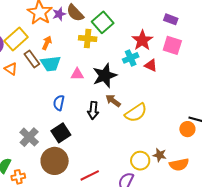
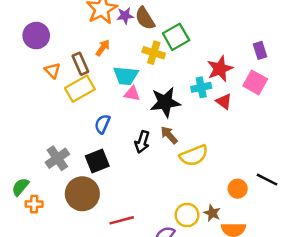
purple rectangle: (171, 19) -> (260, 50), turned 40
yellow rectangle: (16, 39) -> (80, 89), moved
cyan trapezoid: (51, 64) -> (126, 76), moved
orange circle: (187, 129) -> (238, 189), moved

